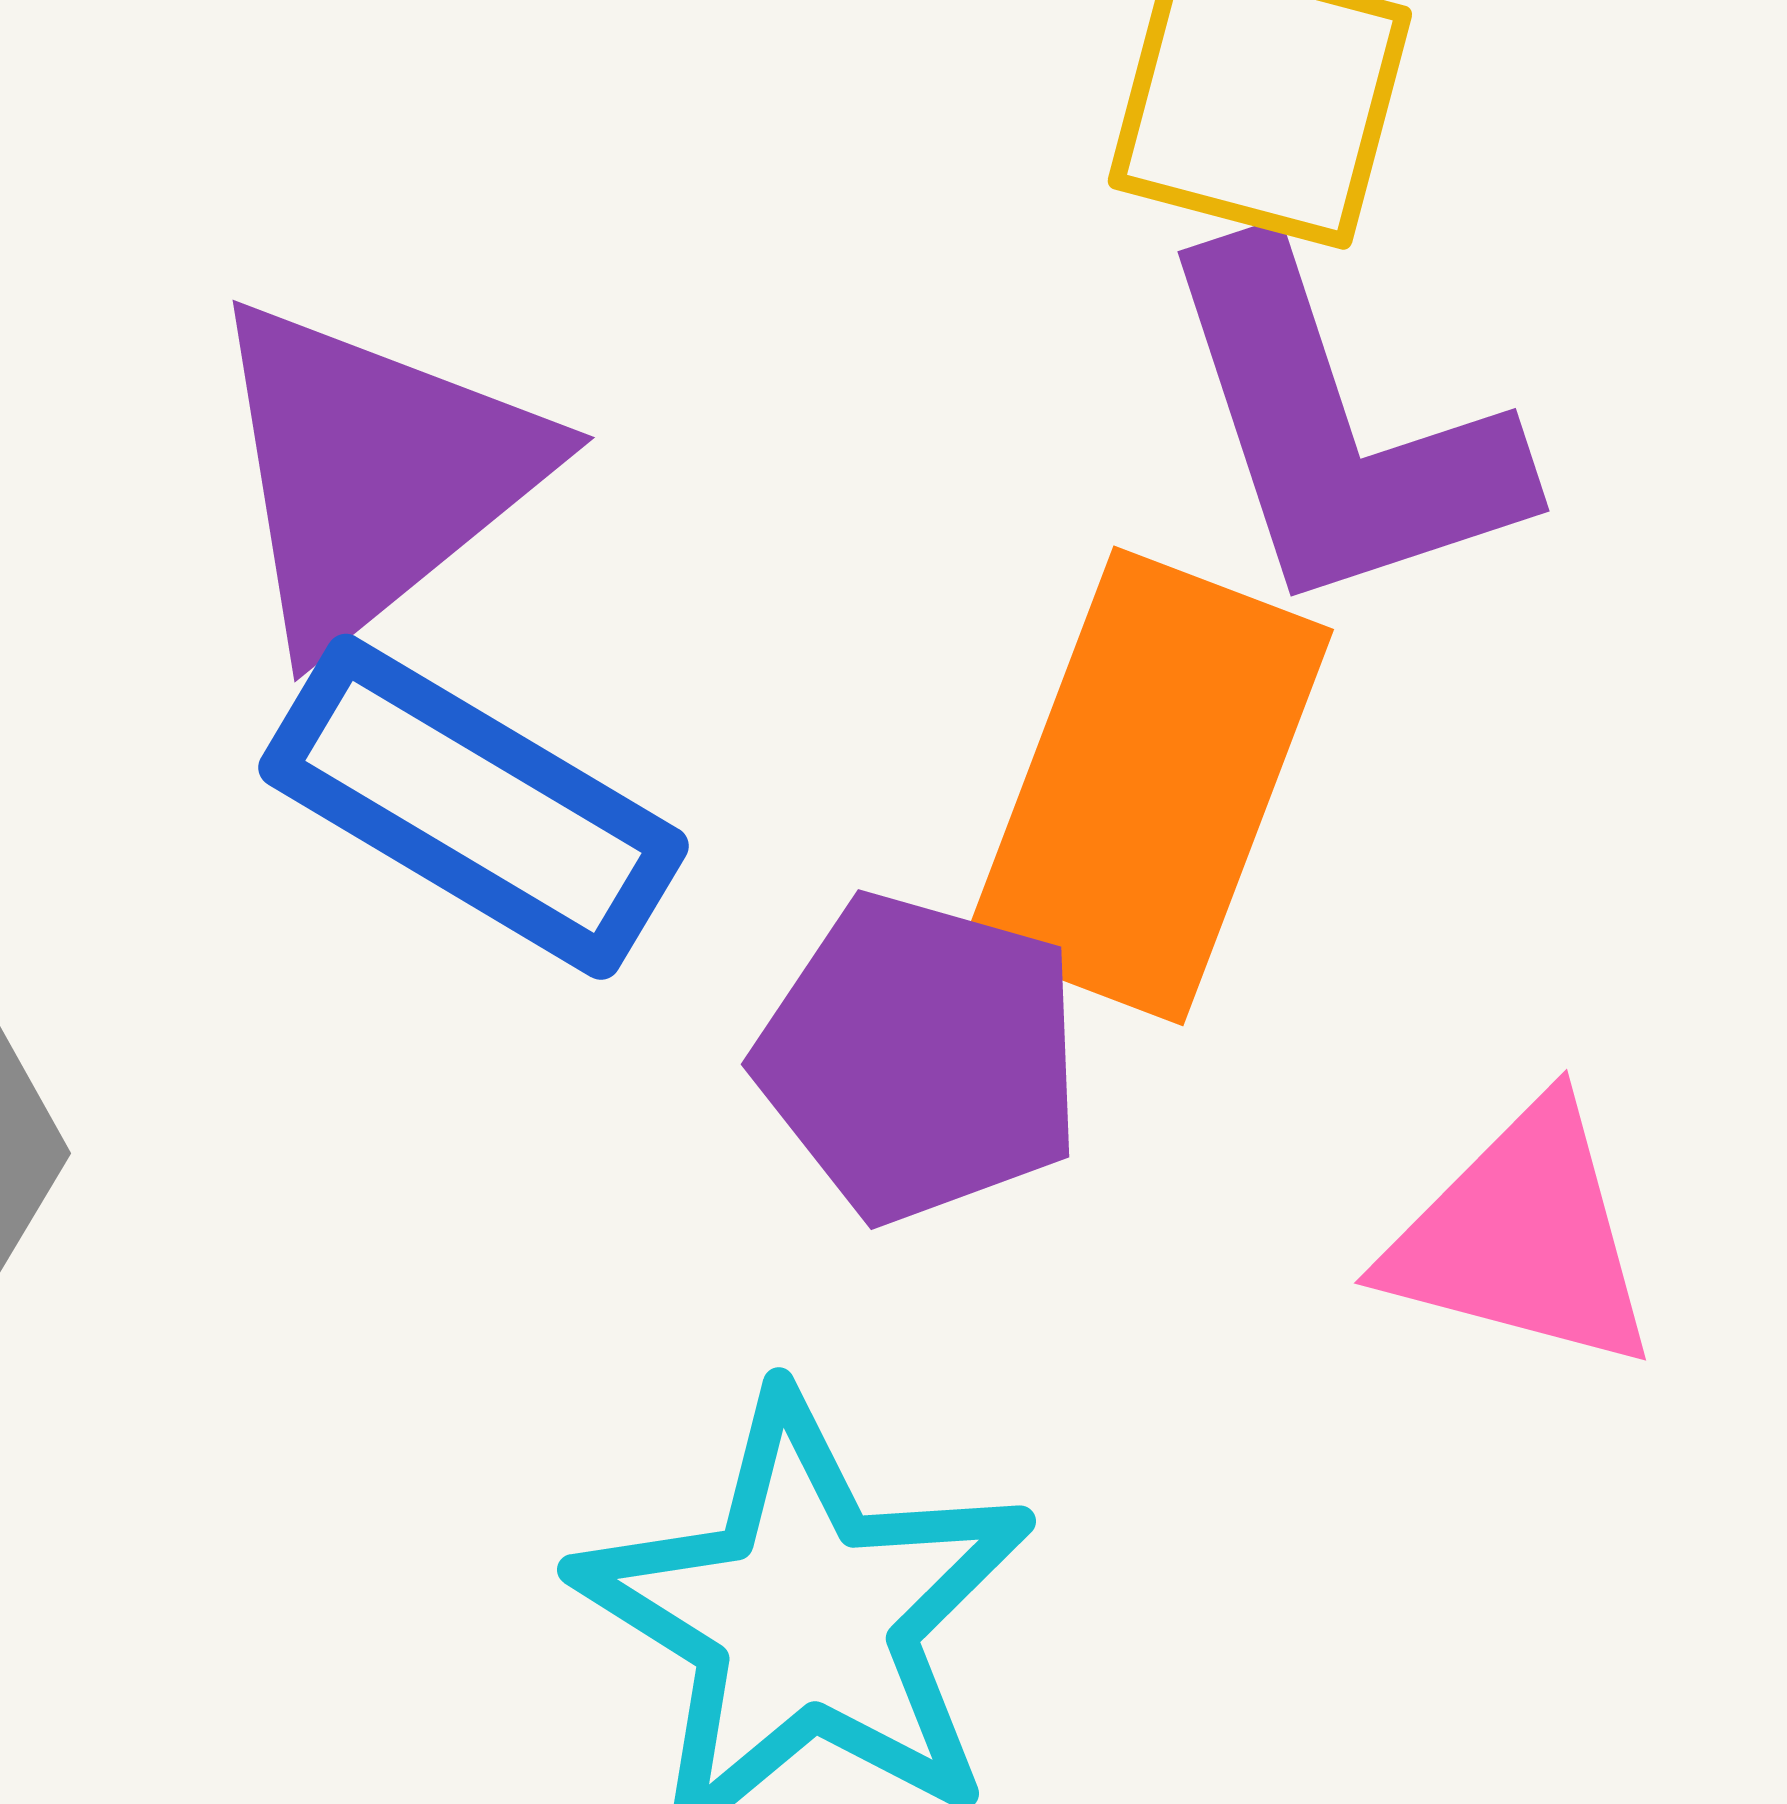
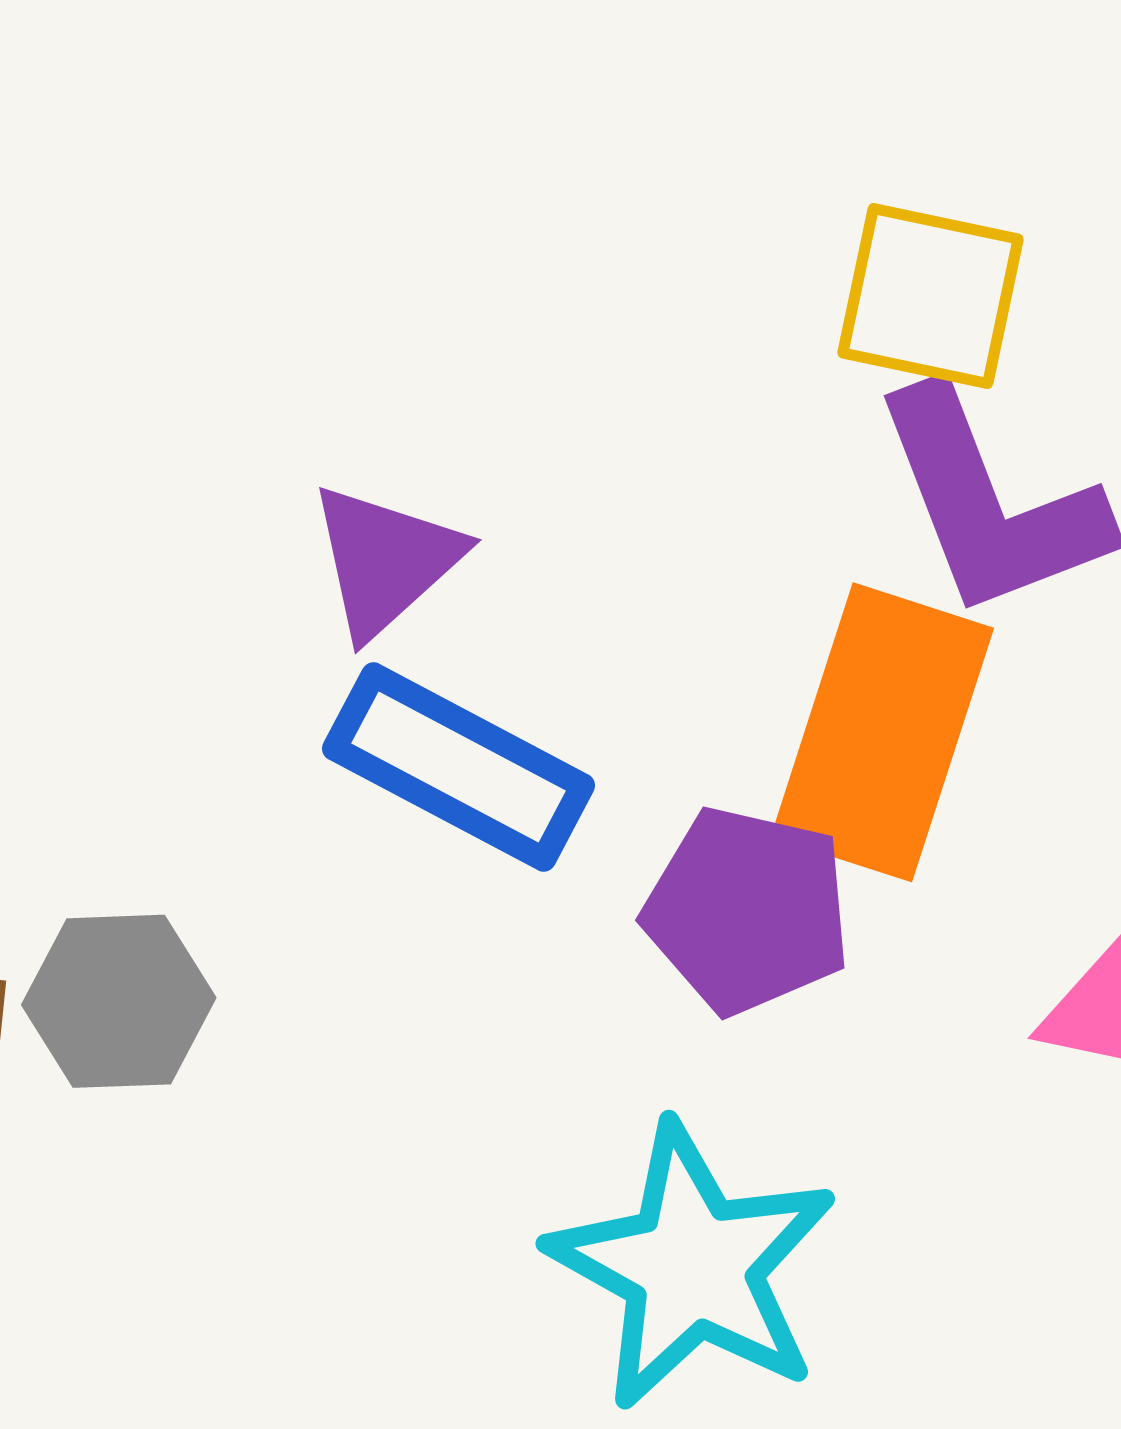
purple triangle: (374, 473) -> (385, 560), size x0.7

